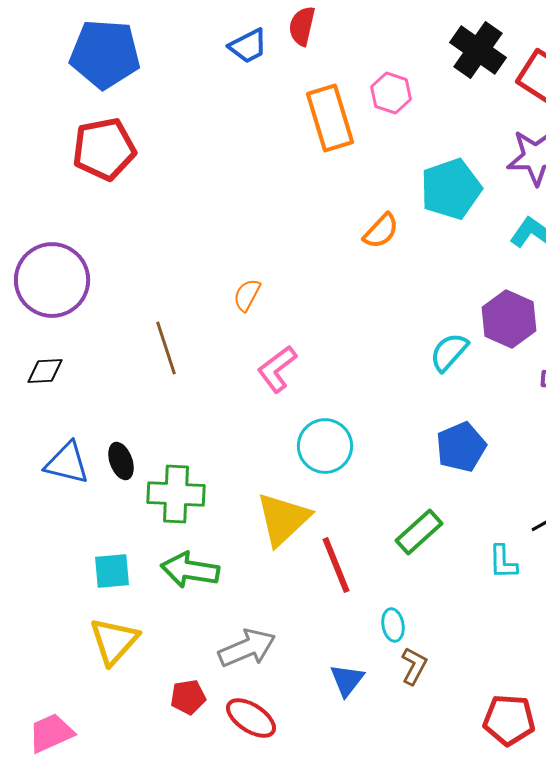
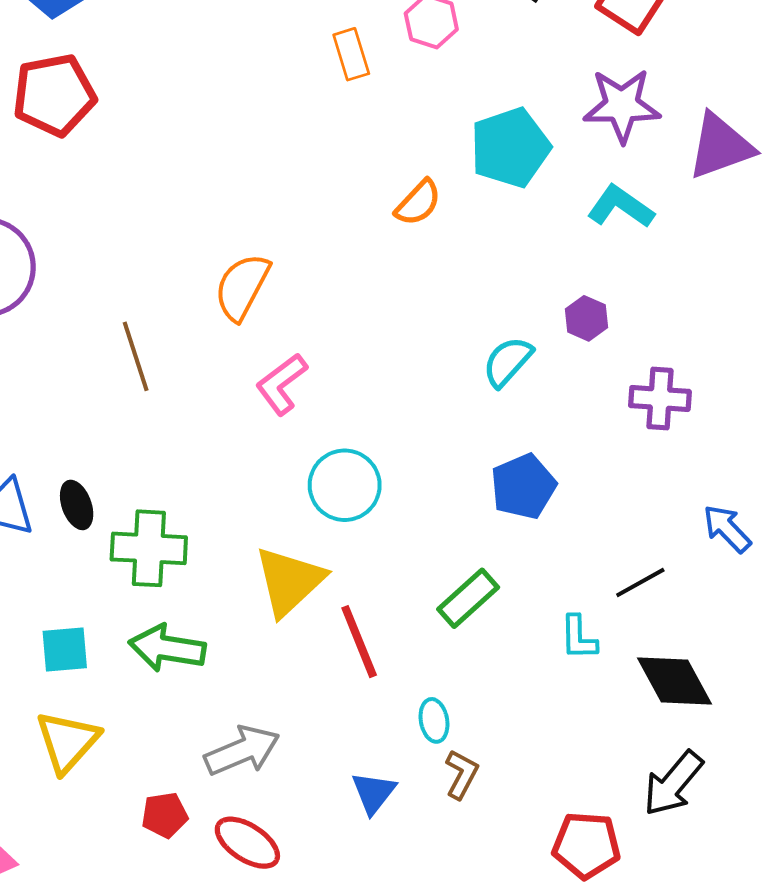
orange rectangle: (330, 118) -> (351, 54), size x0.6
orange semicircle: (247, 295) -> (242, 287), size x1.6
purple hexagon: (509, 319) -> (586, 318), size x0.6

